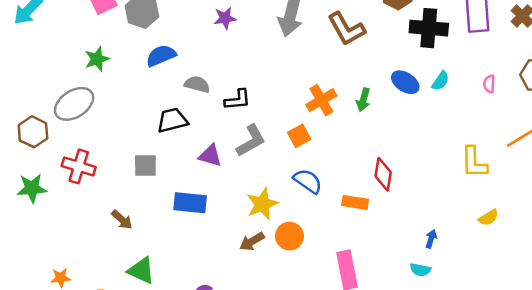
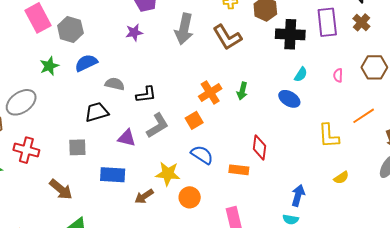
green star: (97, 59) -> (49, 66), moved
blue ellipse: (405, 82) -> (289, 99), moved
yellow star: (262, 204) -> (168, 174), turned 30
brown arrow: (122, 220) -> (61, 189), size x1.4
blue arrow: (431, 239) -> (298, 195), size x1.5
brown arrow: (252, 241) -> (144, 196), moved

